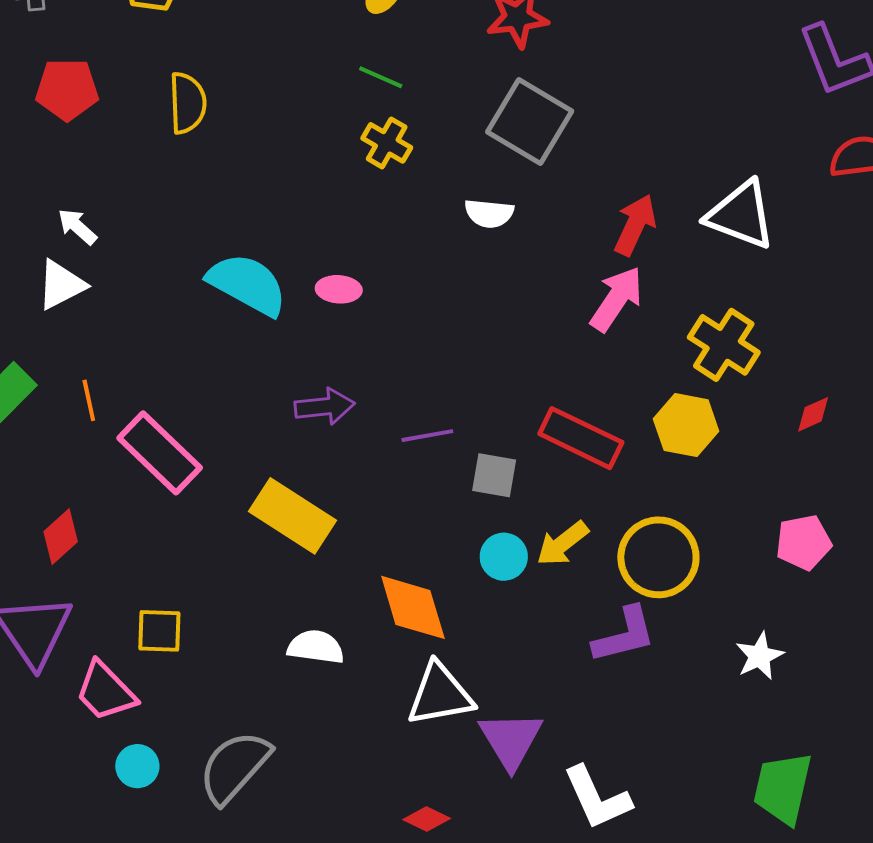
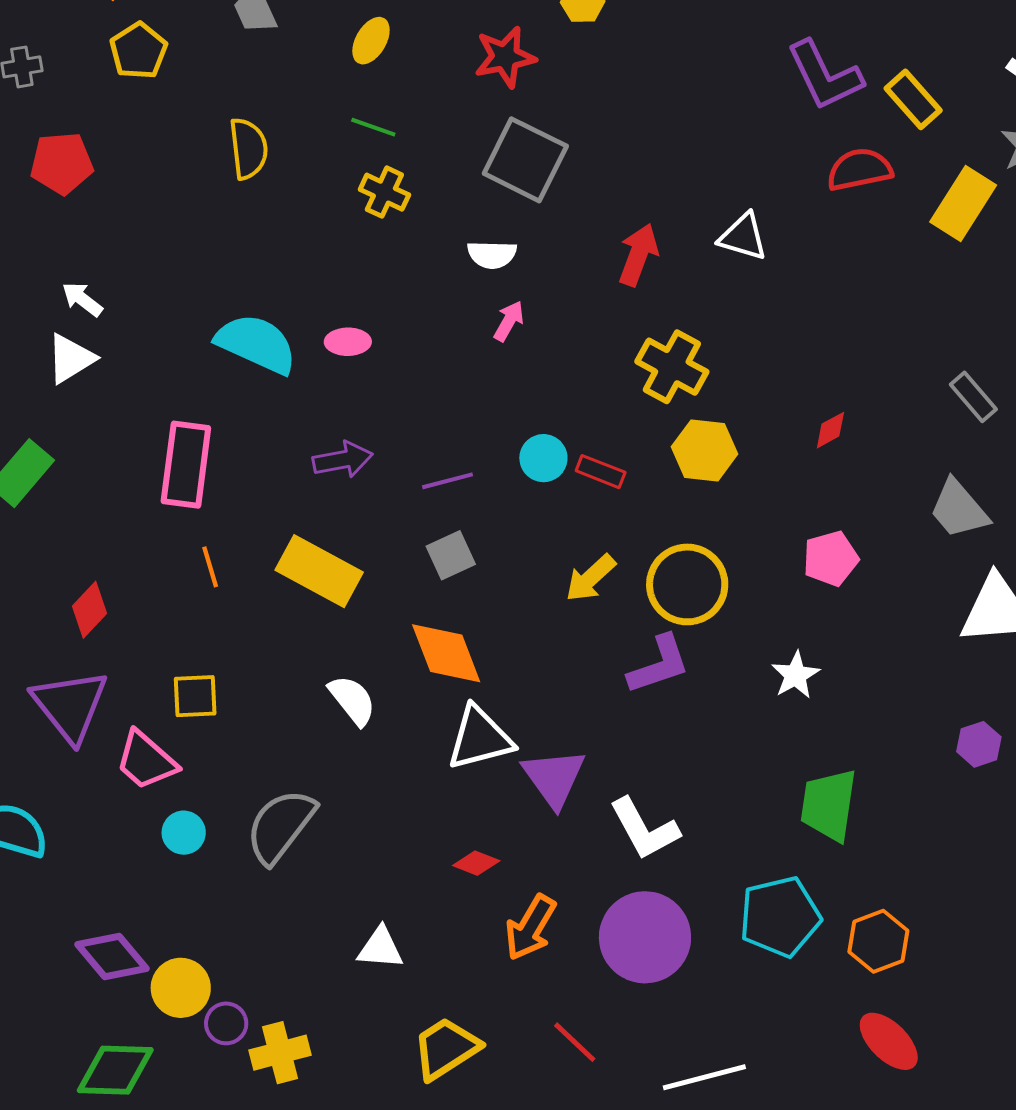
yellow semicircle: (187, 103) -> (248, 149), moved
white triangle: (741, 215) -> (743, 237), size x0.7
pink arrow: (617, 299) -> (509, 321), moved, size x0.6
yellow cross: (724, 345) -> (672, 367), moved
orange line: (89, 400) -> (210, 567), moved
red rectangle: (581, 438) -> (601, 472), size x0.6
pink rectangle: (160, 453) -> (186, 465), moved, turned 58
gray square: (494, 475) -> (451, 555), moved, turned -30
cyan circle: (504, 557) -> (543, 458), moved
white semicircle: (316, 647) -> (352, 700), turned 48

